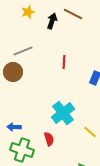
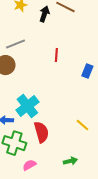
cyan cross: (63, 113) -> (27, 106), moved
red semicircle: (49, 139) -> (41, 132), size x1.5

